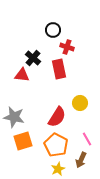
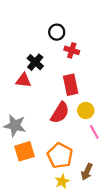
red rectangle: (59, 69) -> (71, 85), moved
red semicircle: (57, 117) -> (60, 113), moved
pink line: (87, 139) -> (94, 132), moved

